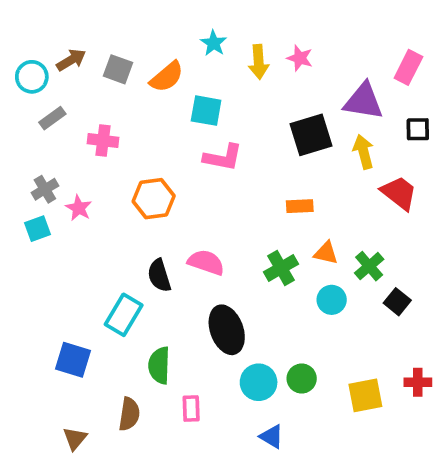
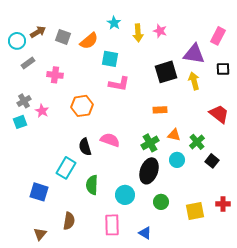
red trapezoid: (399, 193) -> (219, 114), moved
black ellipse: (227, 330) -> (149, 171), moved, turned 40
green semicircle: (159, 365) -> (92, 185), moved
cyan circle: (259, 382) -> (125, 195), moved
pink rectangle: (191, 408) -> (112, 225), moved, size x1.5

